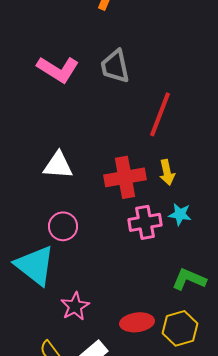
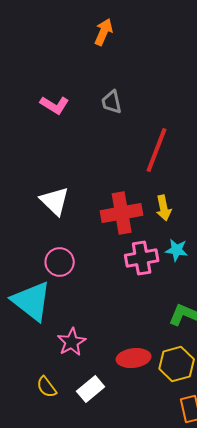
gray trapezoid: (115, 66) -> (112, 102), size x0.7
pink L-shape: (58, 69) -> (55, 105), size x0.7
white triangle: (58, 165) -> (55, 201), turned 40

